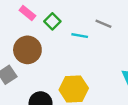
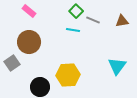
green square: (52, 21) -> (76, 11), moved

